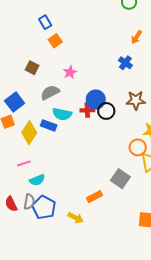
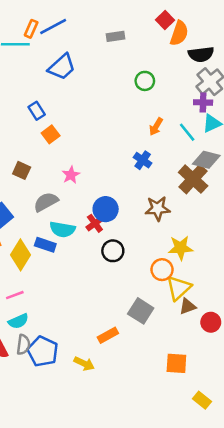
red cross: (87, 110) -> (95, 223), turned -32
black circle: (106, 111) -> (113, 251), moved
cyan semicircle: (37, 180) -> (18, 321), moved

